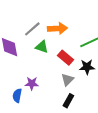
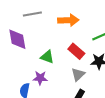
gray line: (32, 29) -> (32, 14), moved, turned 30
green triangle: (42, 47) -> (47, 57), moved

